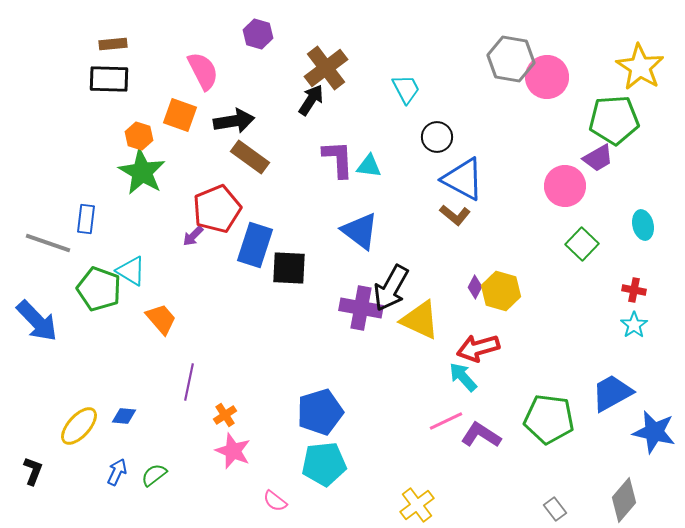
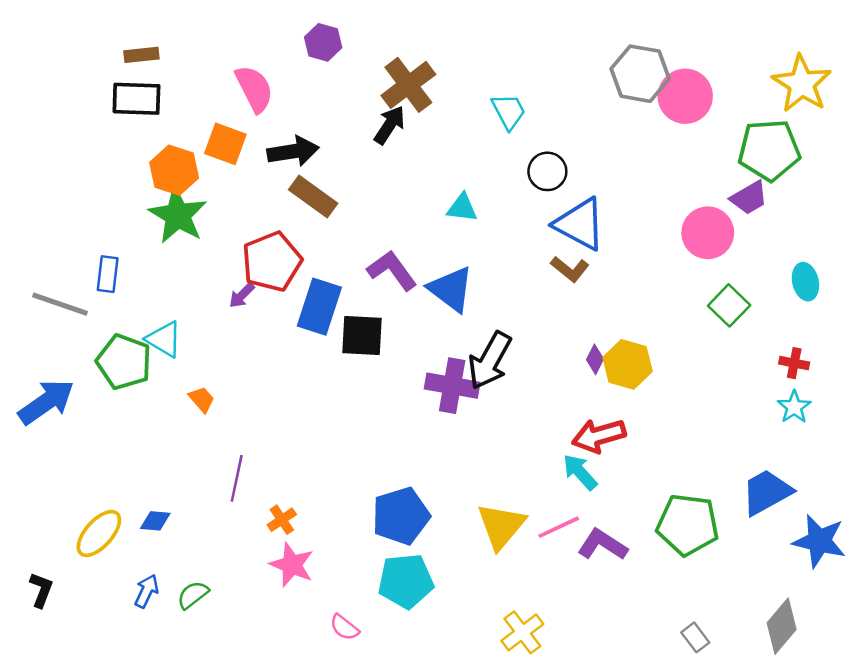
orange hexagon: (139, 136) -> (174, 170), size x1.4
purple L-shape: (338, 159) -> (392, 270), moved, turned -33
orange trapezoid: (161, 319) -> (202, 399), size x0.7
yellow triangle: (420, 320) -> (501, 526), moved, turned 45
blue arrow: (37, 321) -> (46, 402), turned -81

